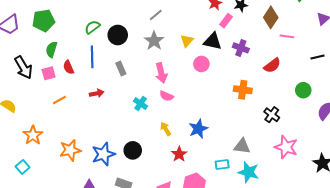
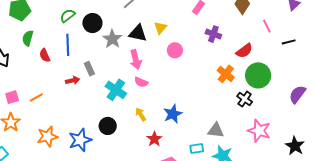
pink line: (287, 36) -> (267, 26), moved, turned 56
gray star: (154, 41) -> (112, 39), moved
black triangle: (213, 41) -> (138, 33), moved
gray rectangle: (121, 68) -> (89, 69), moved
pink square: (49, 73) -> (12, 97), moved
orange cross: (243, 90) -> (226, 74), moved, turned 30
green circle: (303, 90) -> (258, 75), moved, size x1.6
orange line: (59, 100) -> (36, 98), moved
cyan cross: (141, 104) -> (116, 90), size x1.5
black circle: (133, 150) -> (108, 126), moved

